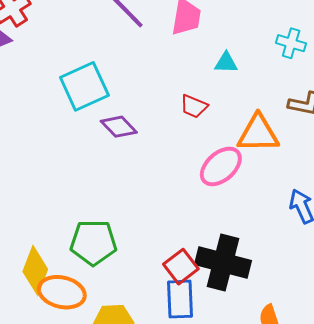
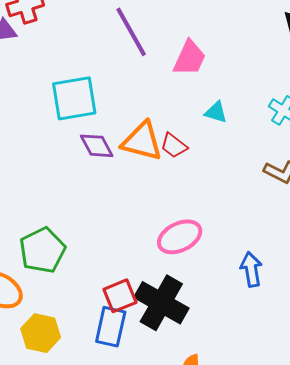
orange triangle: (258, 133) -> (142, 141), moved
pink ellipse: (221, 166) -> (180, 237), moved
green pentagon: (93, 243) -> (42, 250), turned 30

